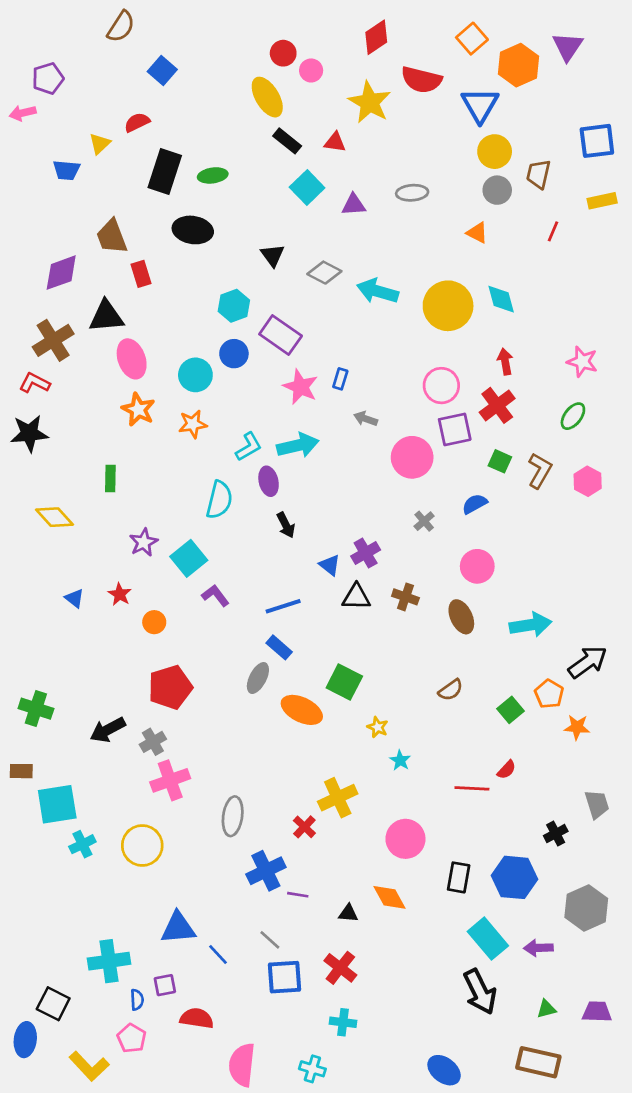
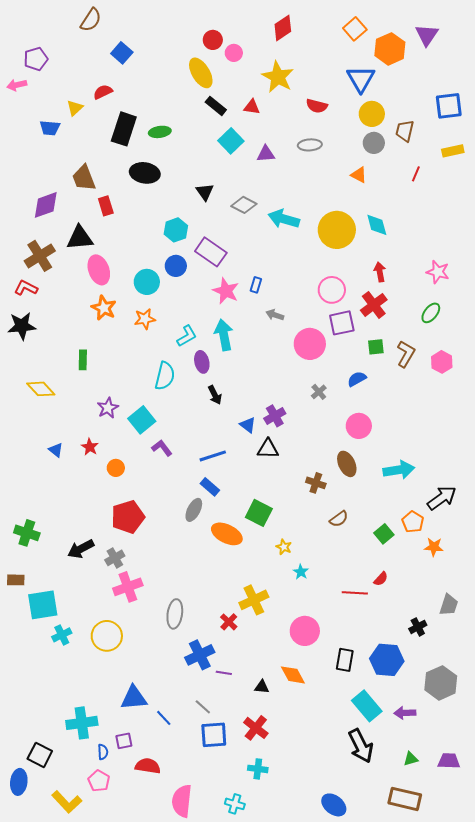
red semicircle: (421, 80) -> (317, 106), moved, size x0.7
cyan arrow: (298, 445) -> (224, 335), turned -88
green square: (500, 461) -> (376, 347), turned -30
brown cross: (405, 597) -> (316, 483), moved
gray trapezoid: (597, 804) -> (449, 605), turned 35

